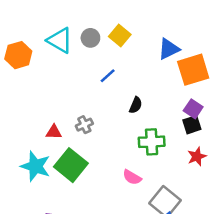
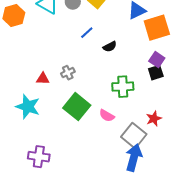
black semicircle: (136, 105) -> (110, 47), moved, turned 40
red star: (197, 156) -> (154, 119), moved
green square: (71, 165) -> (77, 107), moved

